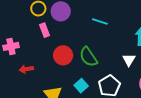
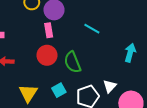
pink rectangle: (44, 30) -> (49, 30), moved
white triangle: (129, 60) -> (110, 86), moved

